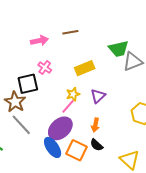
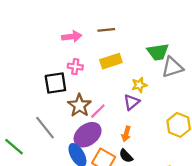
pink cross: (45, 68) -> (75, 67), turned -32
yellow rectangle: (85, 68) -> (111, 61), moved
yellow star: (73, 94) -> (139, 85), moved
brown star: (15, 102) -> (79, 105), moved

